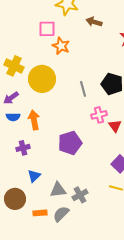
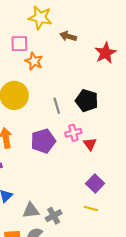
purple pentagon: (70, 143) -> (43, 141), moved

